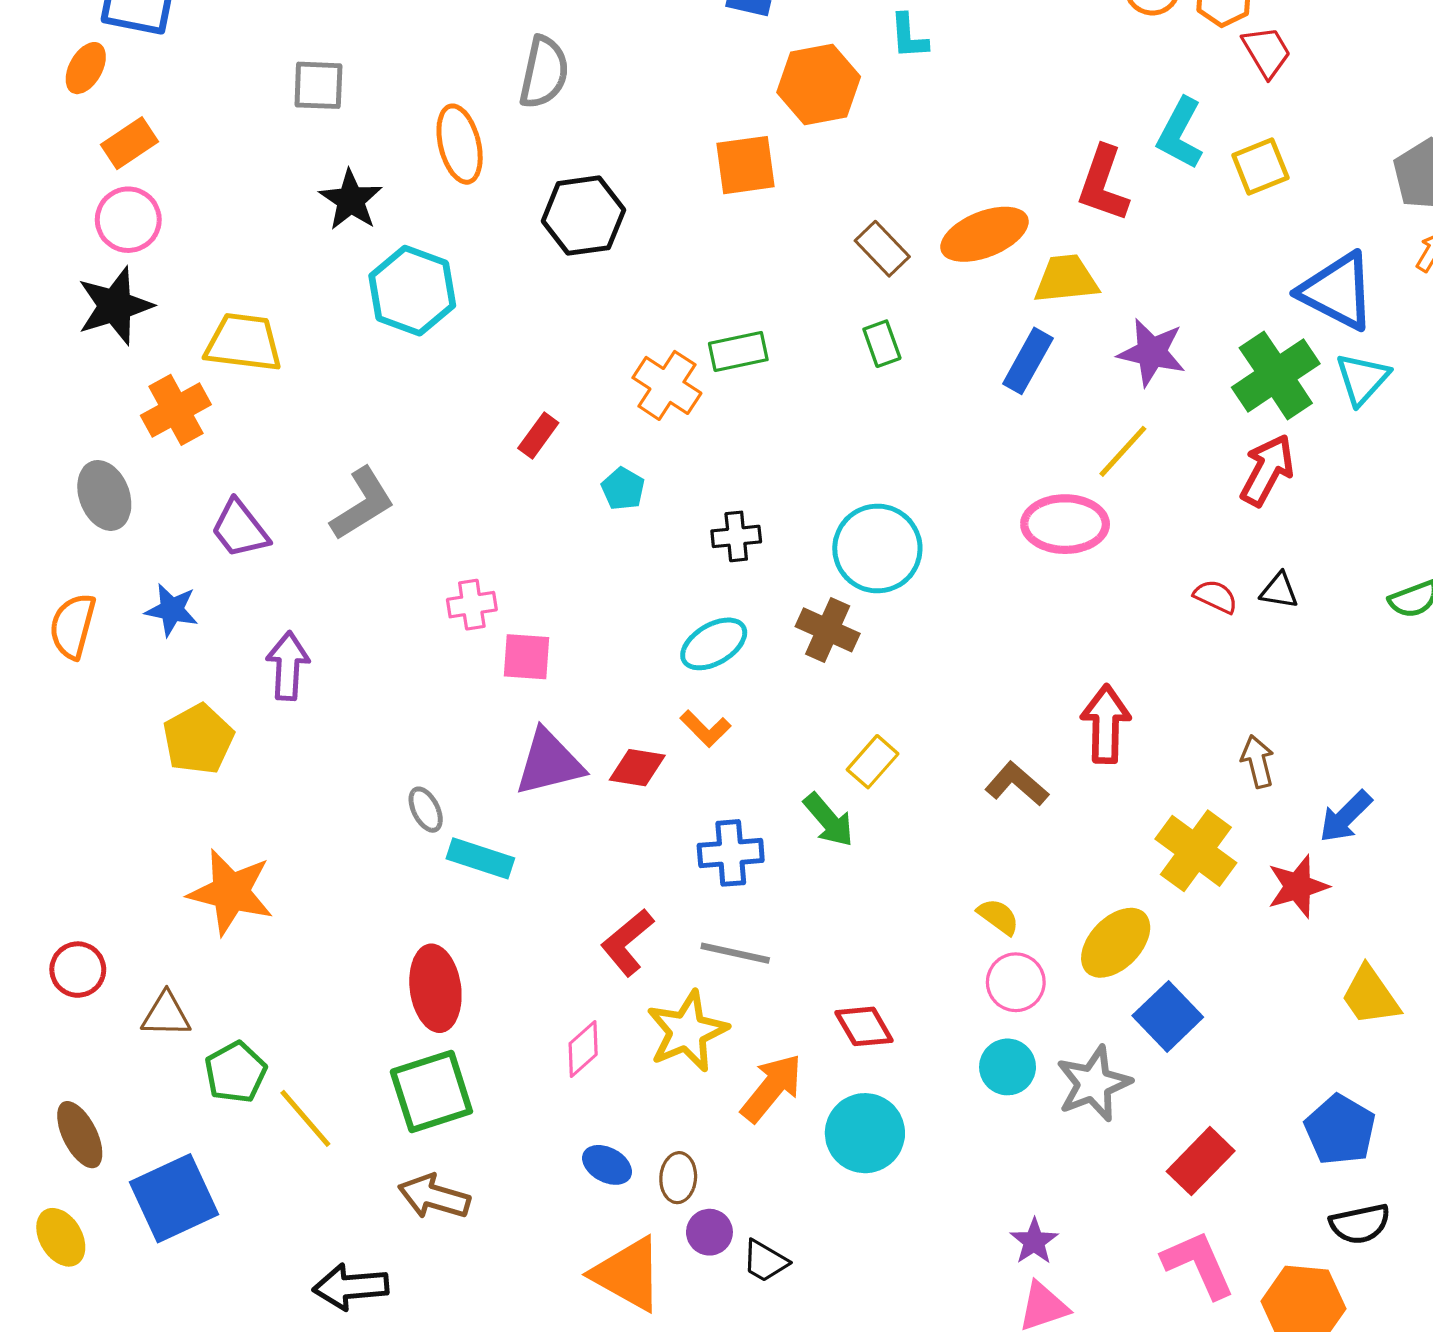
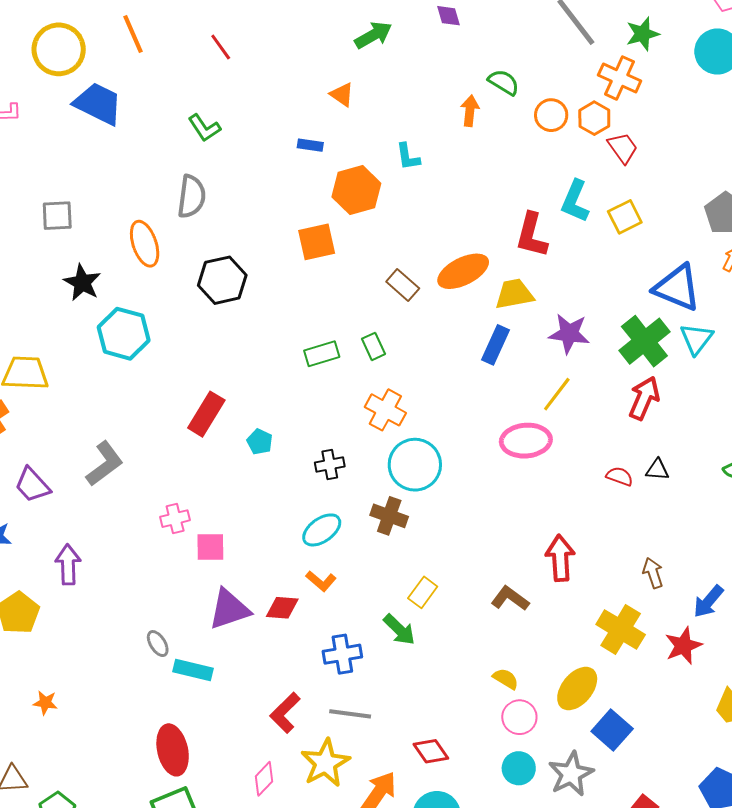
green rectangle: (882, 344) -> (373, 346), moved
orange cross: (667, 385) -> (385, 410), moved
red rectangle: (538, 435) -> (206, 414), size x1.6
orange star: (231, 892) -> (45, 703), size x0.5

